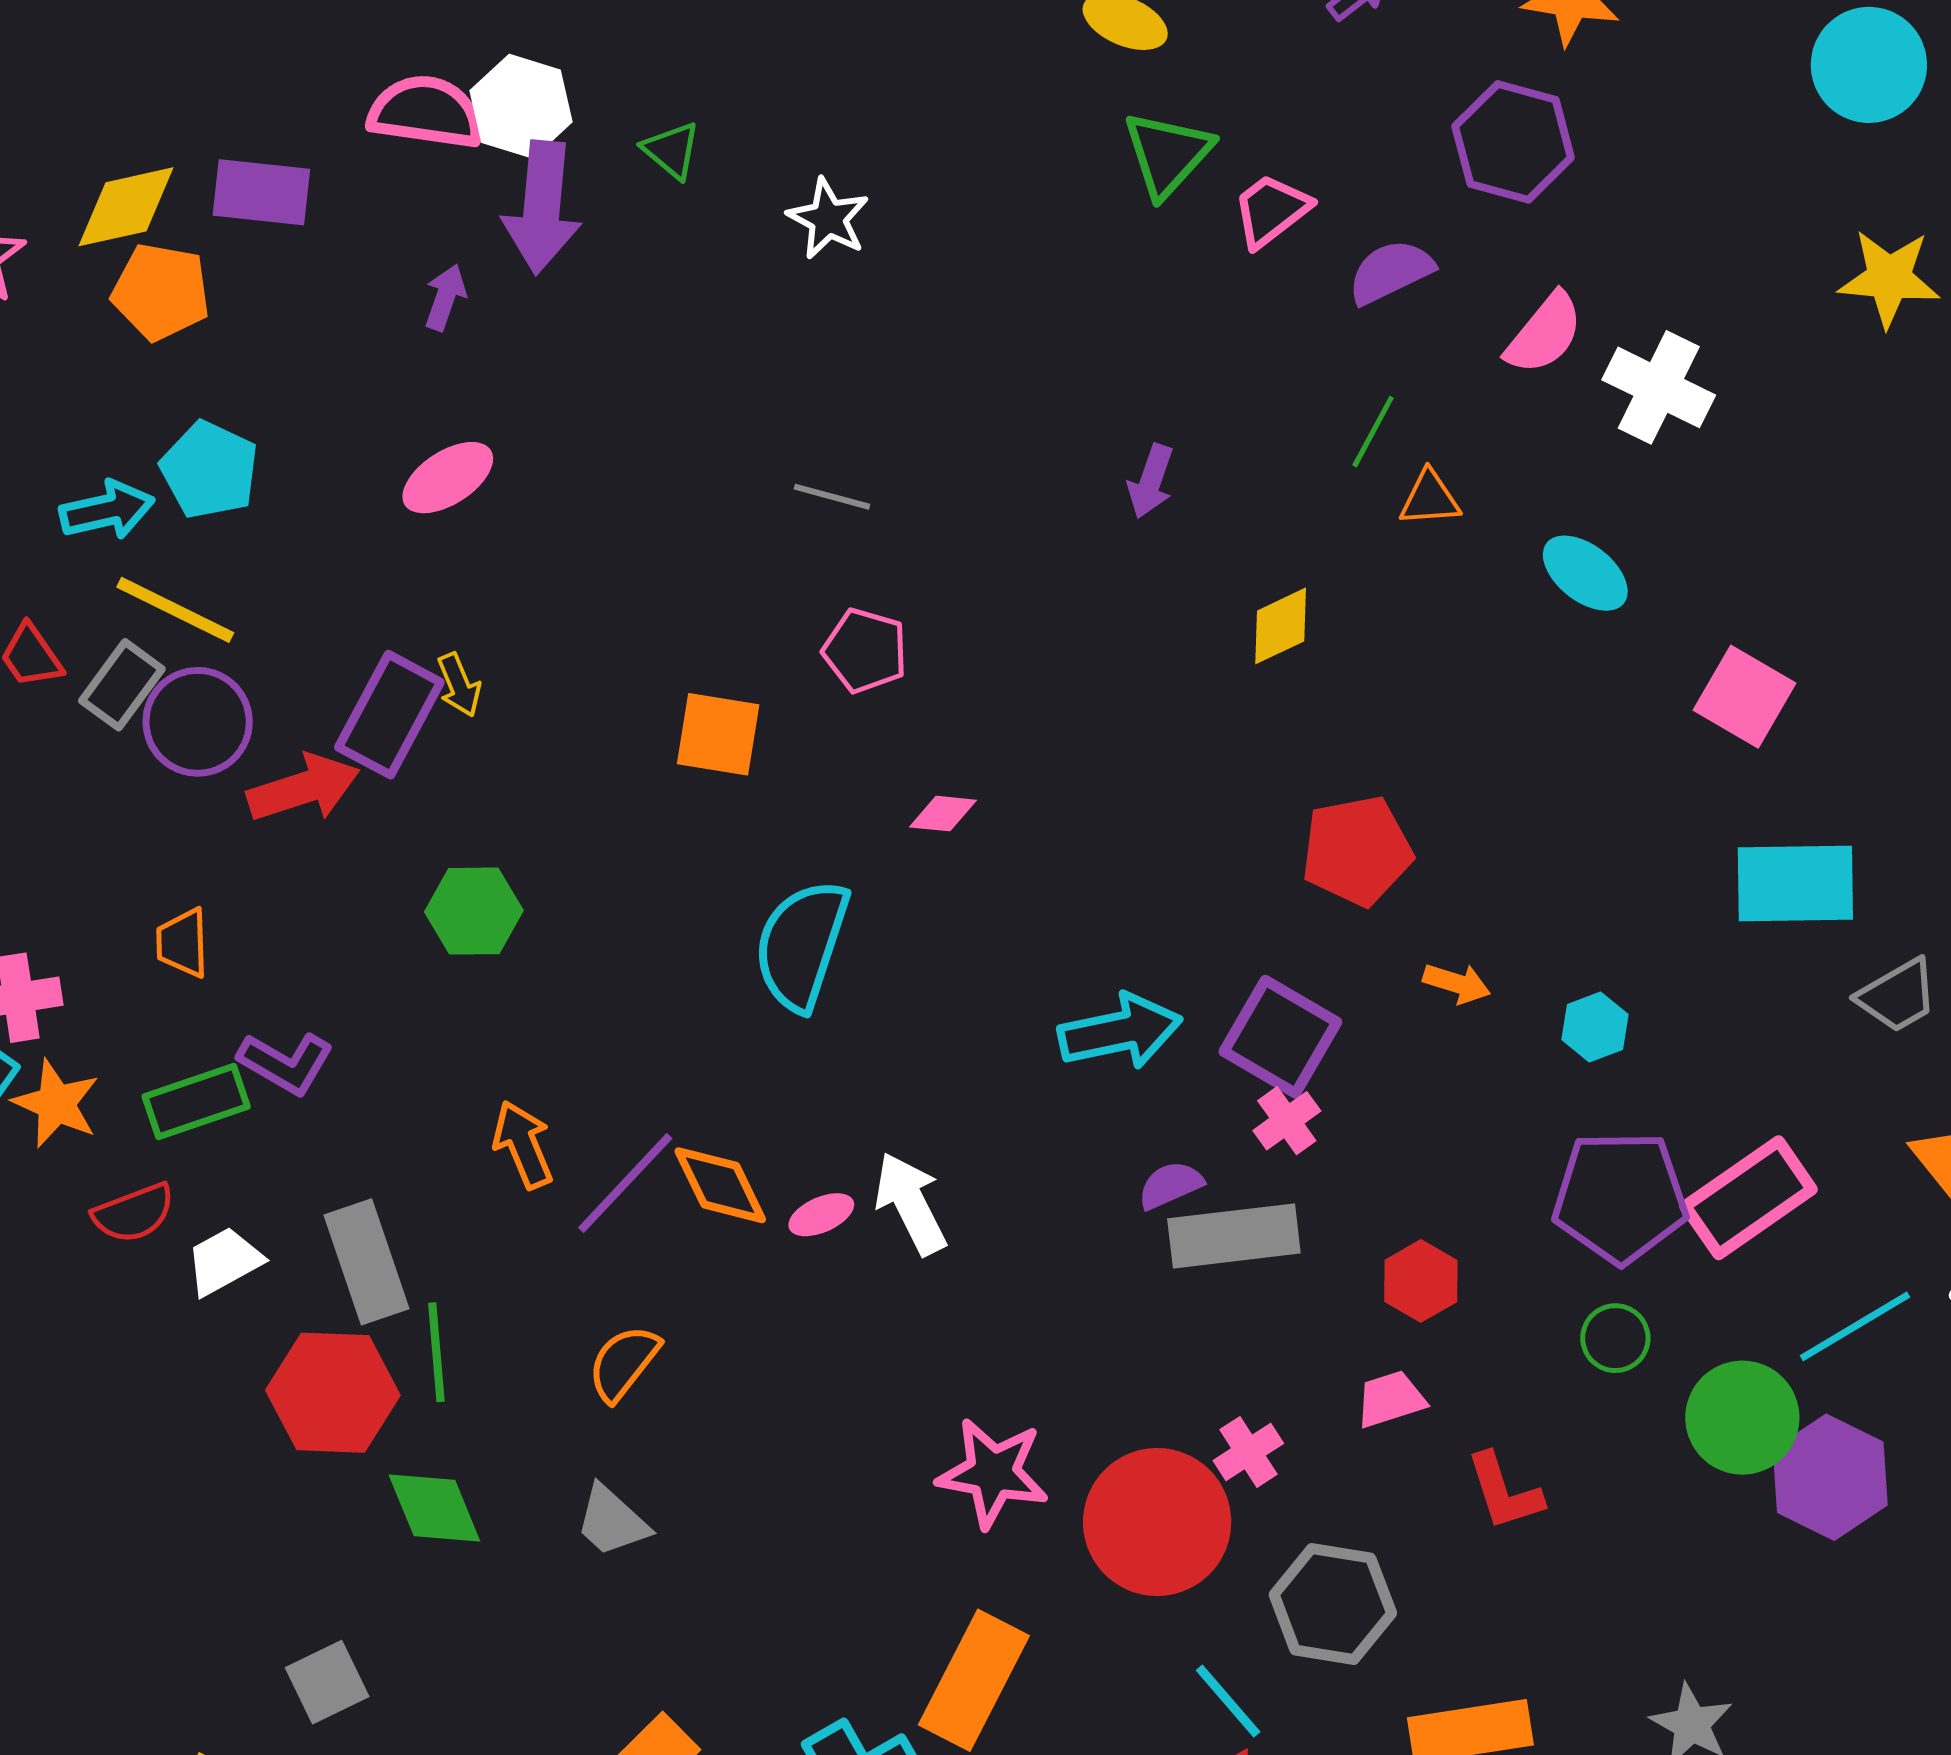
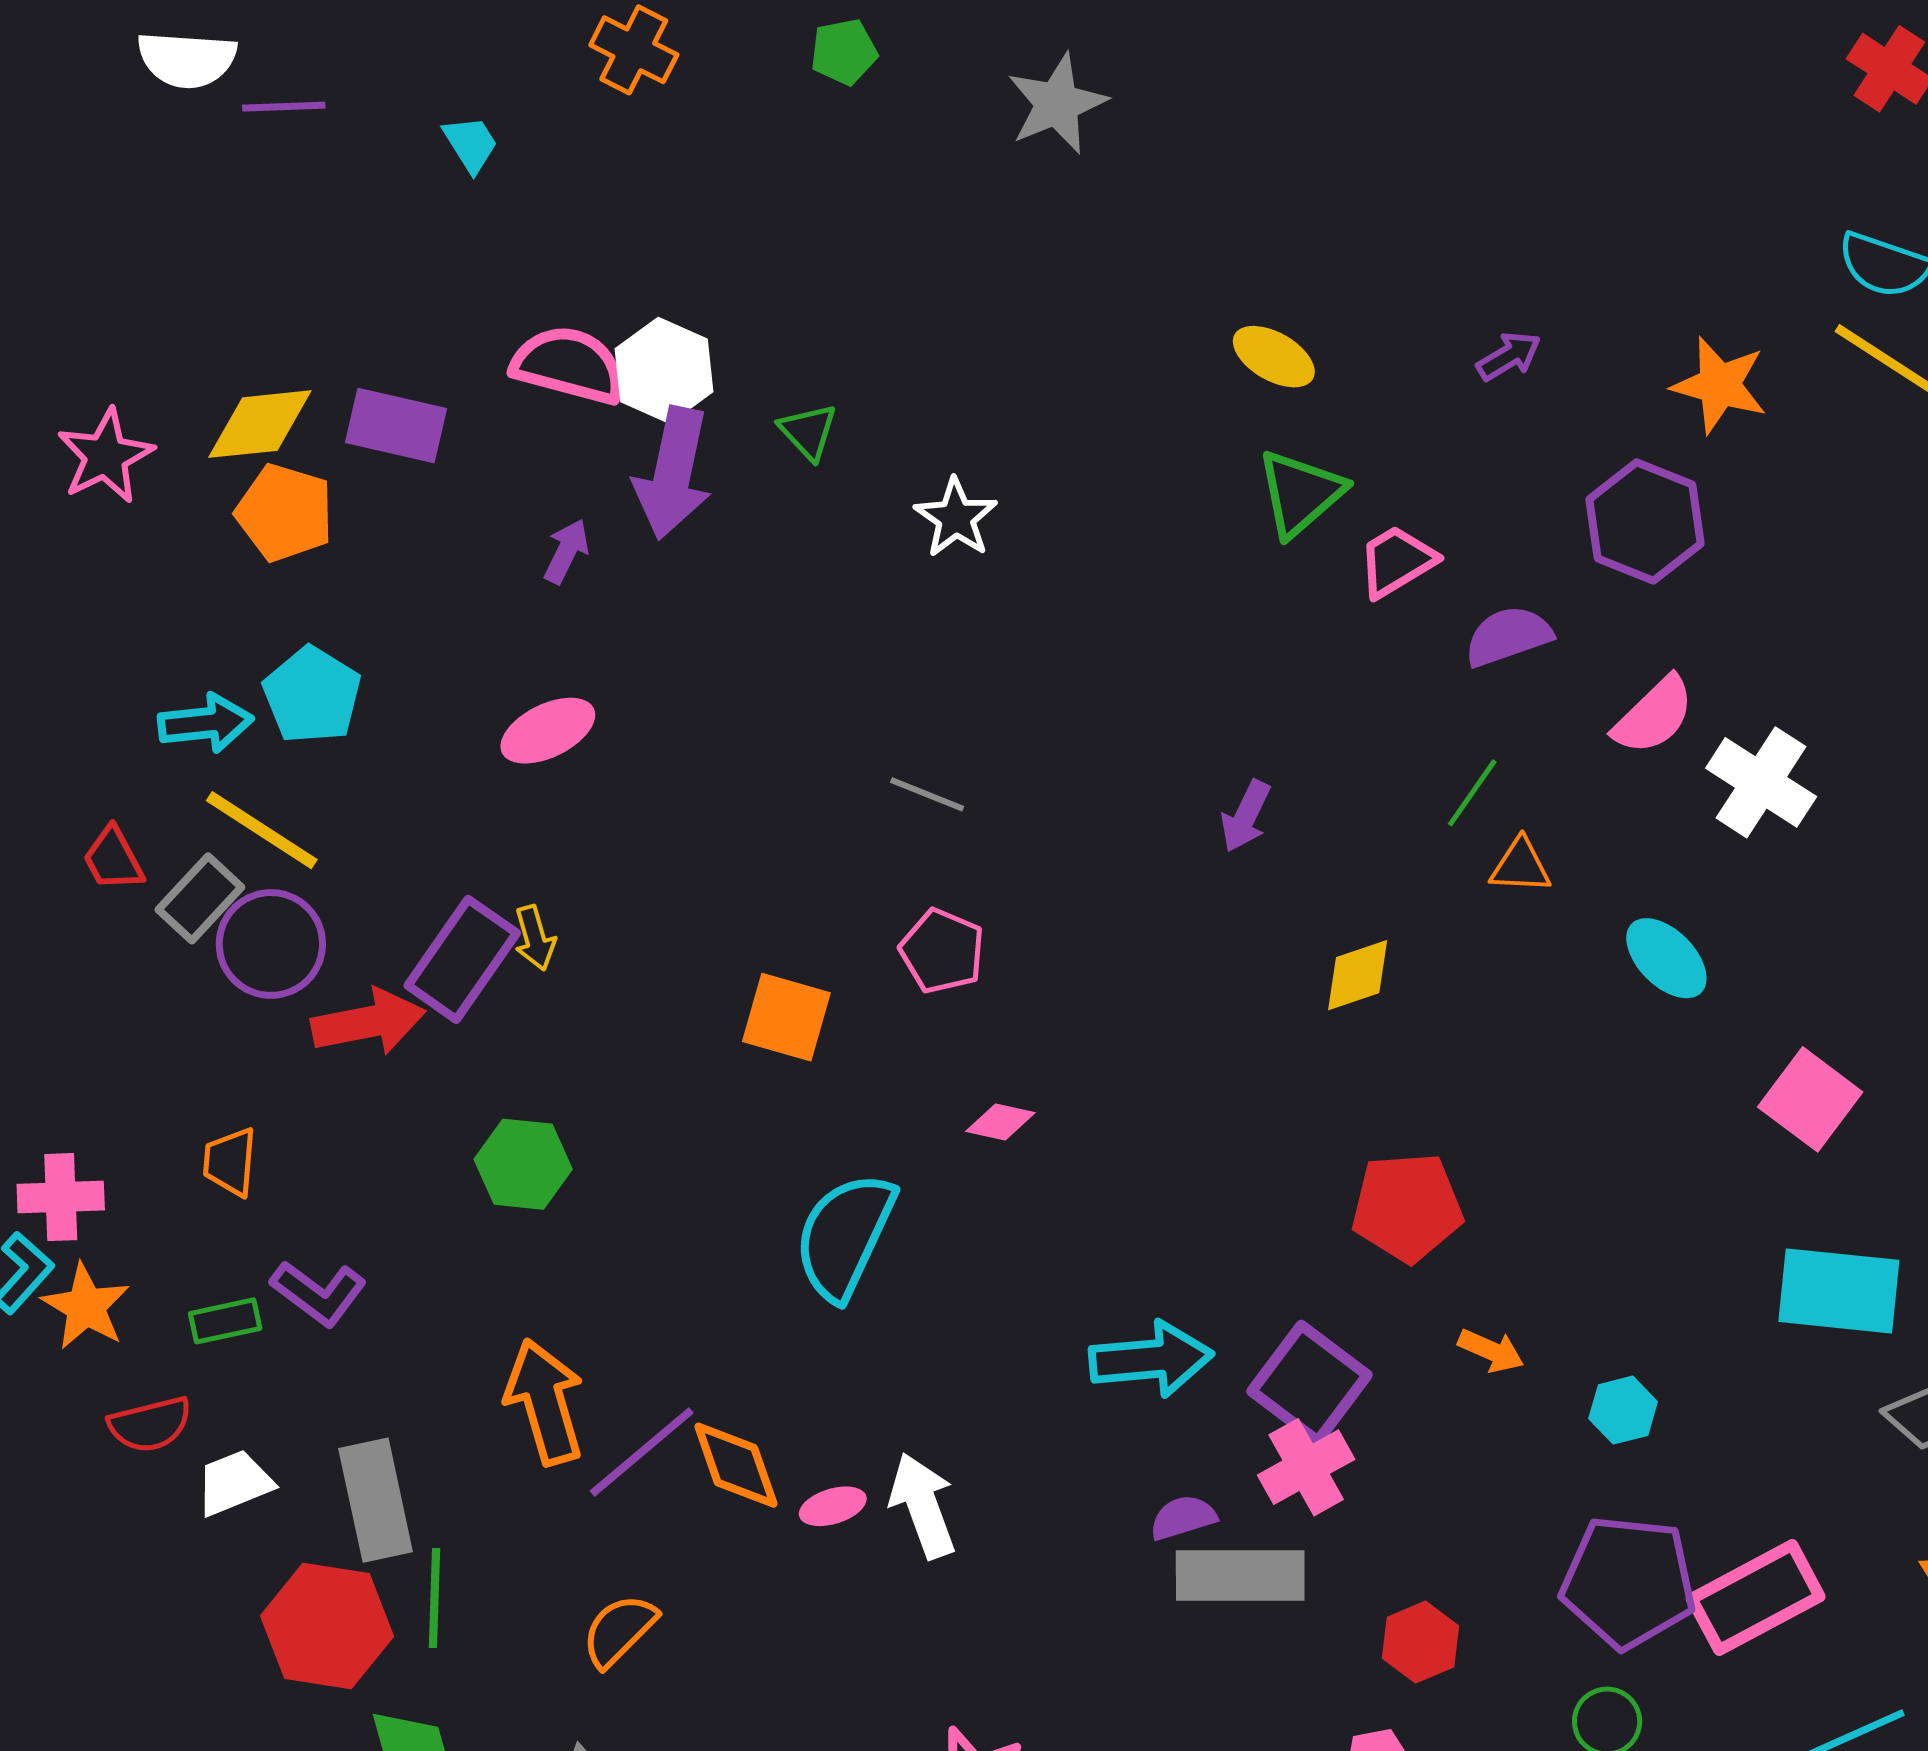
green rectangle: (196, 1102) -> (225, 1321), size x0.7
pink cross: (1287, 1121) -> (1306, 1467), size x1.4
orange arrow: (523, 1145) -> (545, 1402), size x1.4

